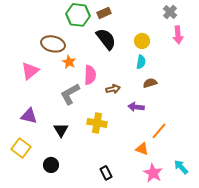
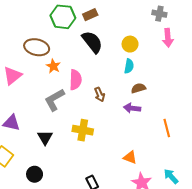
gray cross: (170, 12) -> (159, 14), turned -32
brown arrow: (113, 89) -> (100, 94), turned 80
purple arrow: (136, 107) -> (132, 108), moved
orange line: (159, 131) -> (167, 128), moved, turned -54

